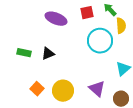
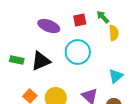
cyan circle: (100, 41) -> (78, 52), moved
black triangle: (48, 54) -> (41, 61), size x1.5

